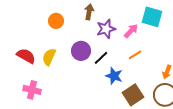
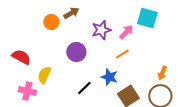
brown arrow: (89, 12) -> (71, 13), moved, turned 49
orange line: (135, 55) -> (122, 54), moved
yellow semicircle: (49, 57) -> (44, 75), moved
black line: (101, 58) -> (84, 88), moved

